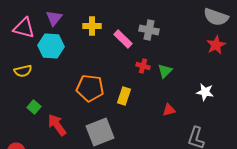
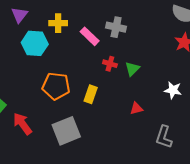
cyan hexagon: (51, 46) -> (35, 43), moved

